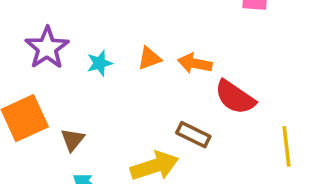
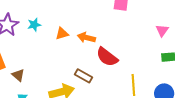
cyan star: (100, 63) -> (34, 25), moved
brown triangle: (73, 140) -> (18, 75), turned -32

